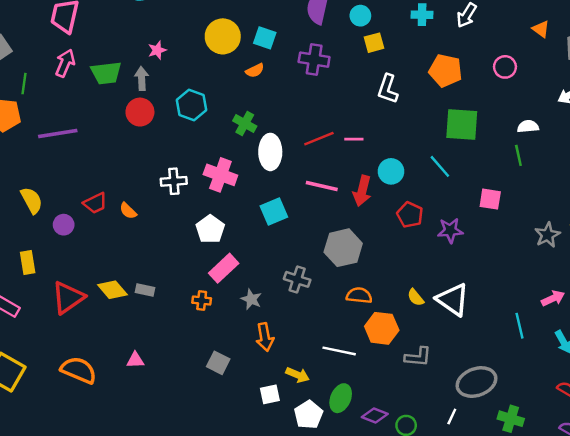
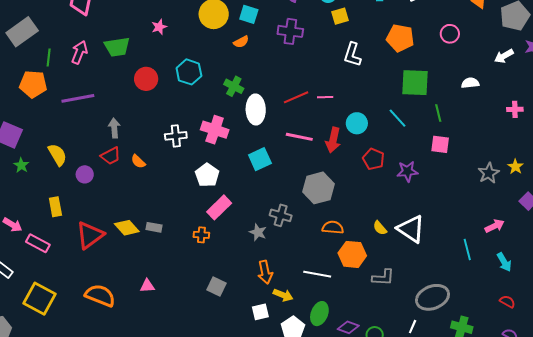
pink arrow: (65, 63) -> (79, 52), moved
gray arrow: (142, 78) -> (114, 128), moved
green line: (518, 155) -> (438, 113), moved
gray star: (251, 299) -> (258, 232), moved
orange arrow: (265, 337) -> (265, 272), moved

